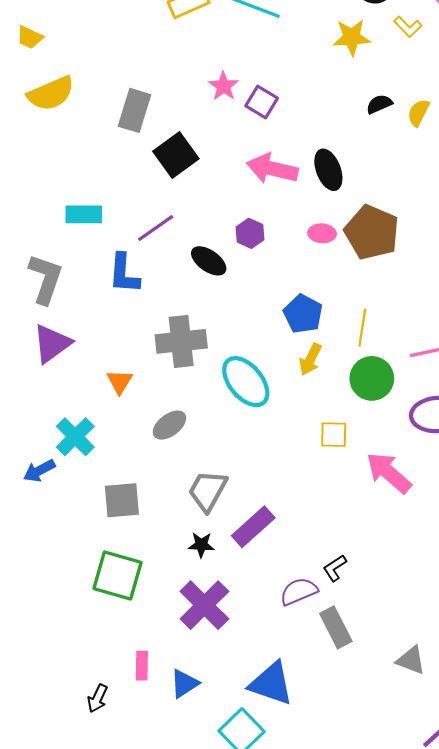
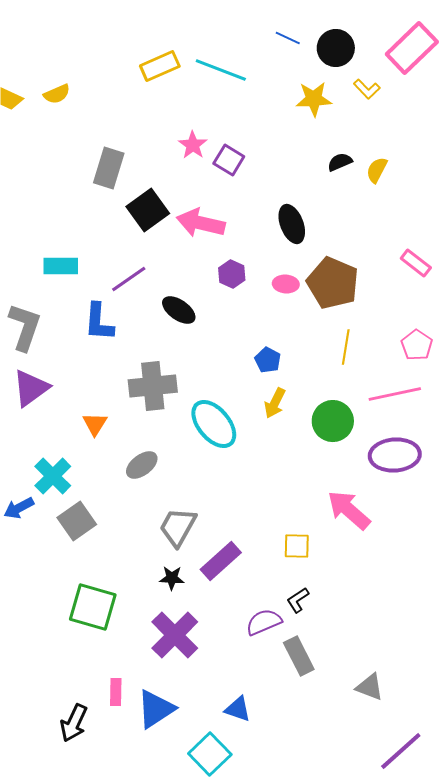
yellow semicircle: (51, 94) -> (57, 94), moved, size x0.6
pink arrow: (272, 169) -> (201, 223), moved
purple hexagon: (250, 233) -> (232, 274), moved
blue pentagon: (303, 314) -> (268, 360), size x0.7
yellow line: (362, 328) -> (346, 347), moved
yellow square: (334, 435) -> (297, 546), moved
gray square: (122, 500) -> (77, 521), moved, turned -30
blue triangle: (184, 684) -> (156, 709), size x1.4
blue triangle: (271, 684) -> (238, 709), size x0.6
black arrow: (97, 698) -> (74, 723), size x1.4

